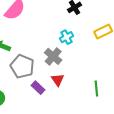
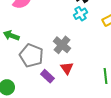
cyan cross: (66, 37) -> (80, 14), moved

